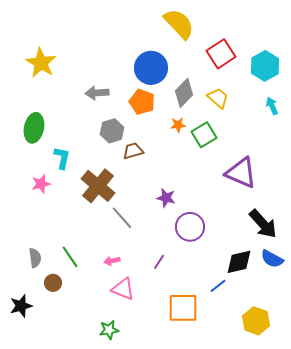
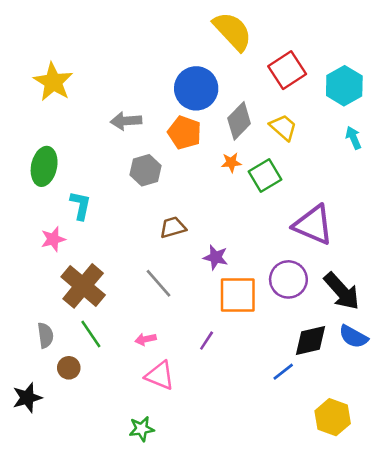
brown trapezoid: (133, 151) -> (173, 227), moved
brown cross: (98, 186) -> (83, 286), moved
purple circle: (190, 227) -> (288, 279), moved
orange square: (183, 308) -> (238, 295), moved

